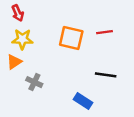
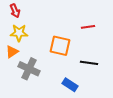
orange square: (71, 38) -> (60, 46), moved
gray cross: (34, 82) -> (29, 69), size x1.5

